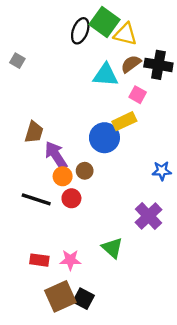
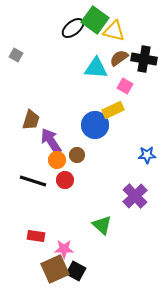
black ellipse: (80, 31) -> (73, 28), turned 30
pink star: (70, 260) -> (64, 249), moved

